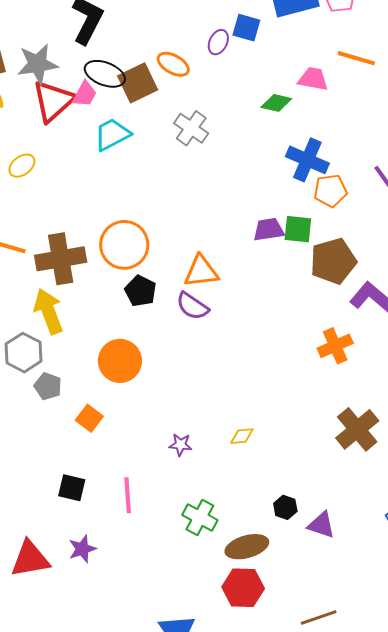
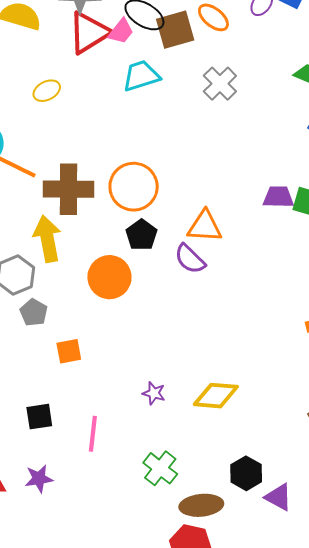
orange circle: (120, 361) -> (109, 277), moved
orange square: (89, 418) -> (69, 351), turned 32
yellow diamond: (242, 436) -> (216, 396), size x1.8
black square: (72, 488) -> (39, 417), turned -32
black hexagon: (285, 507) -> (246, 473), size x1.4

